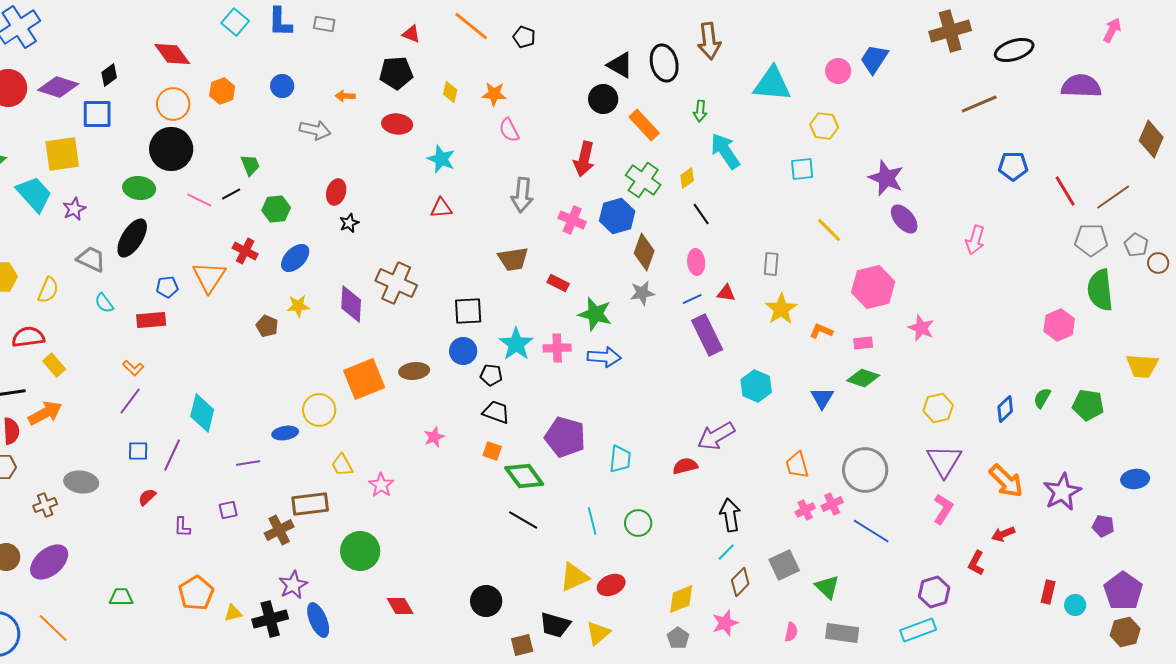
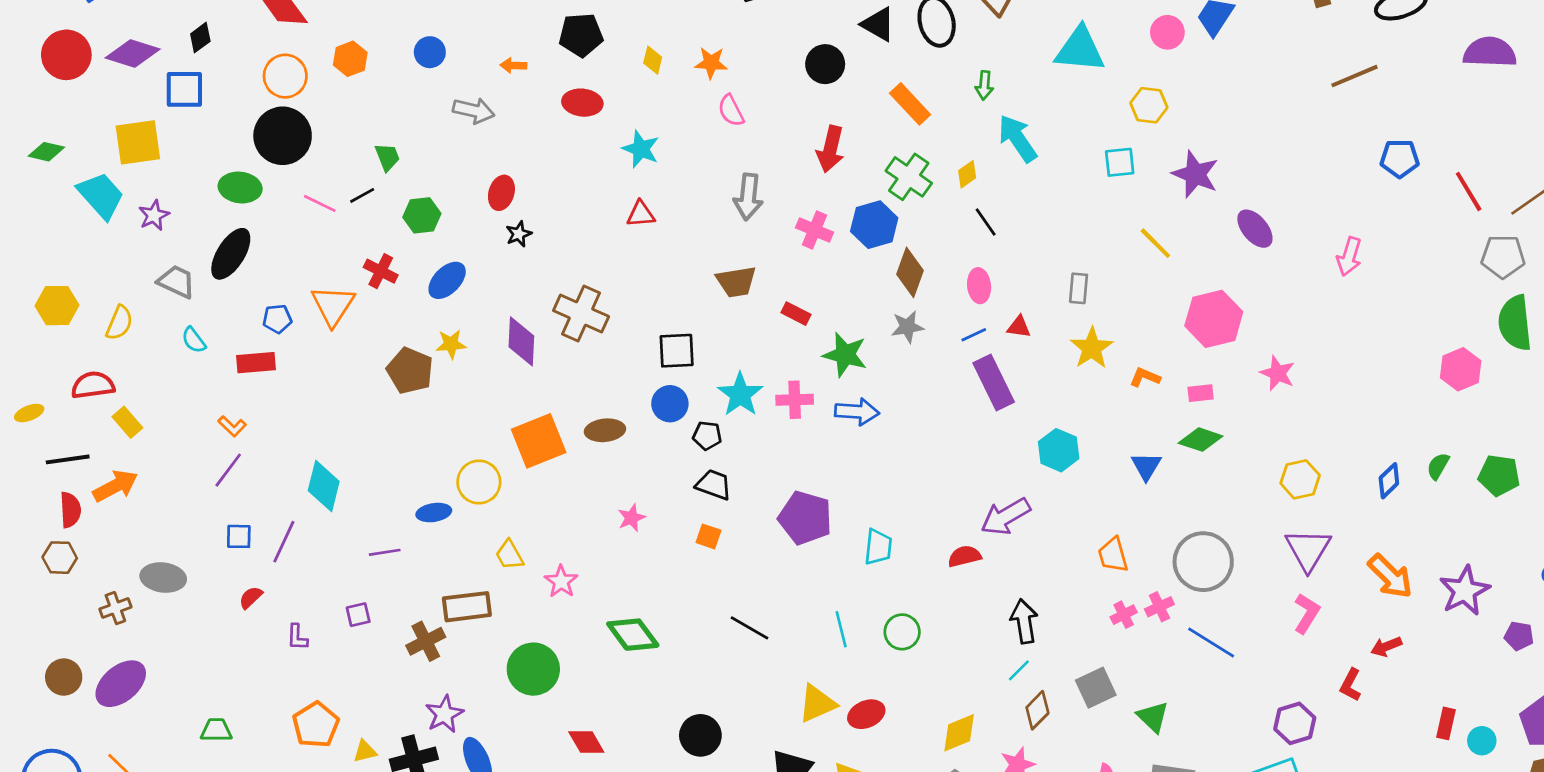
black circle: (603, 99) -> (825, 64), moved
purple star: (886, 178) -> (1195, 174), moved
brown pentagon: (267, 326) -> (410, 371), size x1.6
green diamond: (524, 476) -> (633, 635), moved

